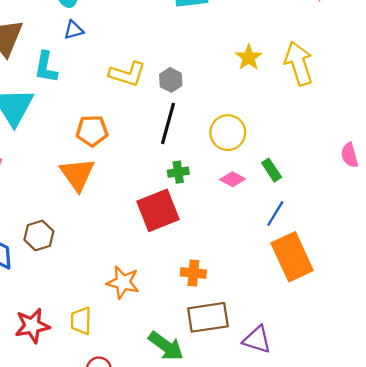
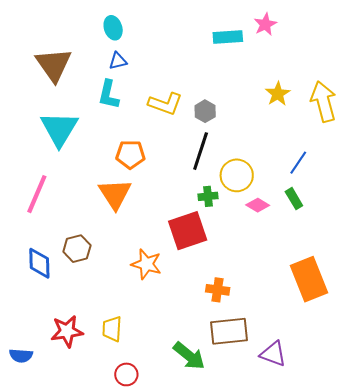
cyan L-shape: (46, 67) -> (109, 95), moved
yellow circle: (228, 133) -> (237, 175), moved
blue line: (275, 213) -> (298, 163), moved
orange star: (123, 282) -> (146, 264), moved

